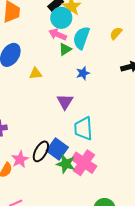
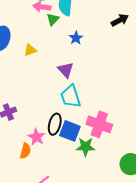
cyan trapezoid: (83, 129) -> (71, 96), moved
blue square: (57, 149) -> (70, 131), moved
green star: (66, 164) -> (86, 147), moved

